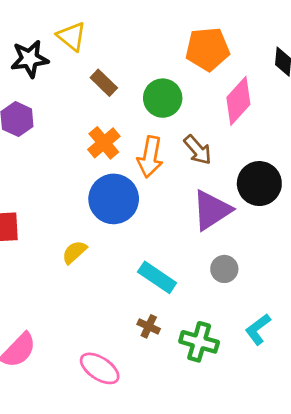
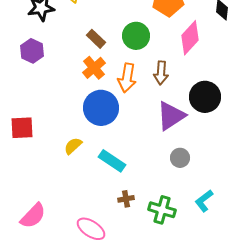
brown rectangle: (104, 83) -> (96, 39), moved
brown arrow: (198, 150) -> (161, 73), turned 45
cyan rectangle: (157, 277) -> (112, 161), moved
brown cross: (149, 326) -> (126, 199), turned -35

